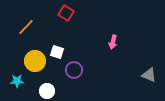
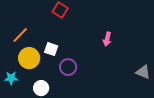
orange line: (26, 27) -> (20, 35), moved

